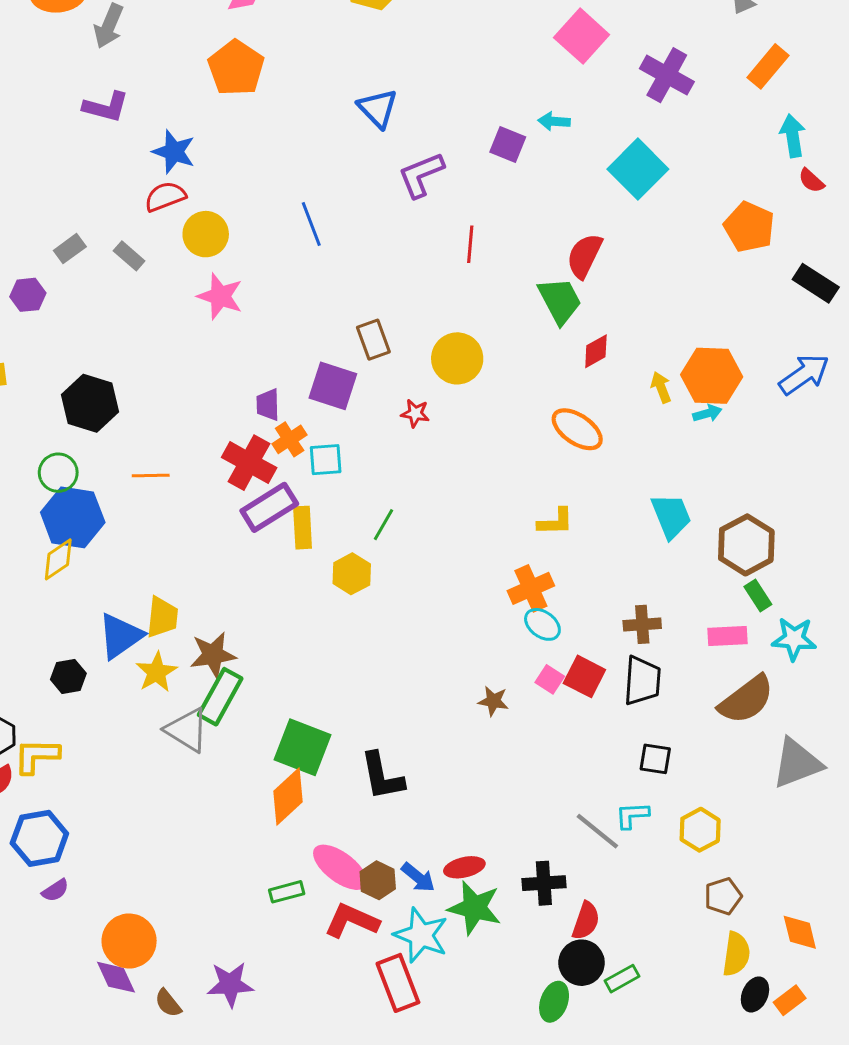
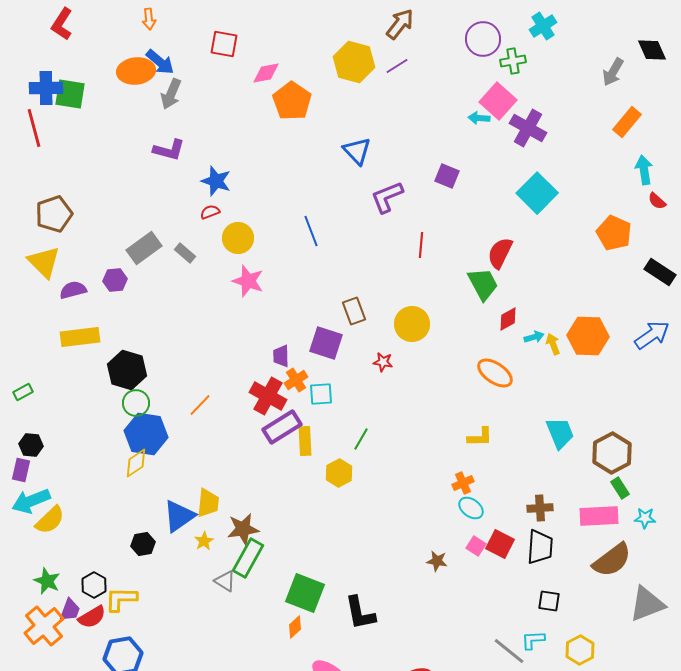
orange pentagon: (236, 68) -> (292, 101), moved
purple cross: (667, 75) -> (528, 128), moved
cyan arrow: (554, 121) -> (479, 118), moved
red semicircle: (165, 197) -> (210, 212), size x0.7
gray rectangle: (70, 249) -> (144, 248), size x1.6
black hexagon: (90, 403) -> (127, 370), moved
cyan arrow: (707, 413) -> (534, 337), moved
orange line: (151, 476) -> (200, 405), turned -45
orange cross: (531, 588) -> (463, 483), size x0.7
pink rectangle: (728, 636) -> (599, 516), size x1.4
cyan star: (794, 639) -> (645, 518), size x0.7
yellow star: (157, 672) -> (204, 541), size x0.7
gray triangle: (187, 730) -> (225, 581), size x0.7
orange diamond: (288, 796) -> (295, 627), size x0.6

